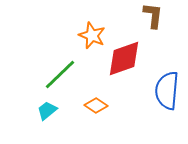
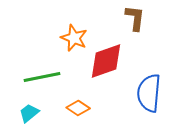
green line: (60, 74) -> (42, 77), turned 33

